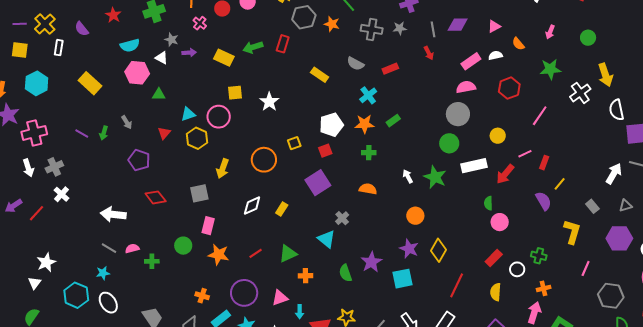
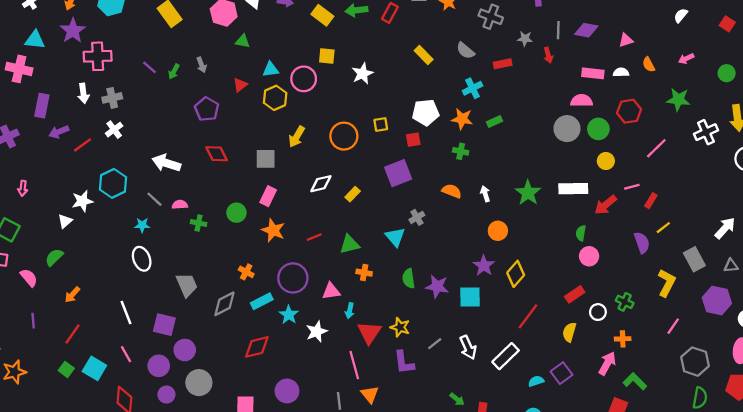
gray star: (400, 28) -> (525, 39), moved
pink arrow: (550, 32) -> (686, 59), turned 32
pink rectangle: (471, 61) -> (593, 73), turned 30
green circle: (449, 143) -> (598, 129), moved
white arrow: (408, 176) -> (485, 194), moved
gray rectangle: (592, 206) -> (694, 259), size x1.5
purple star: (371, 262) -> (437, 286), moved, turned 30
cyan hexagon: (76, 295) -> (113, 183), moved

